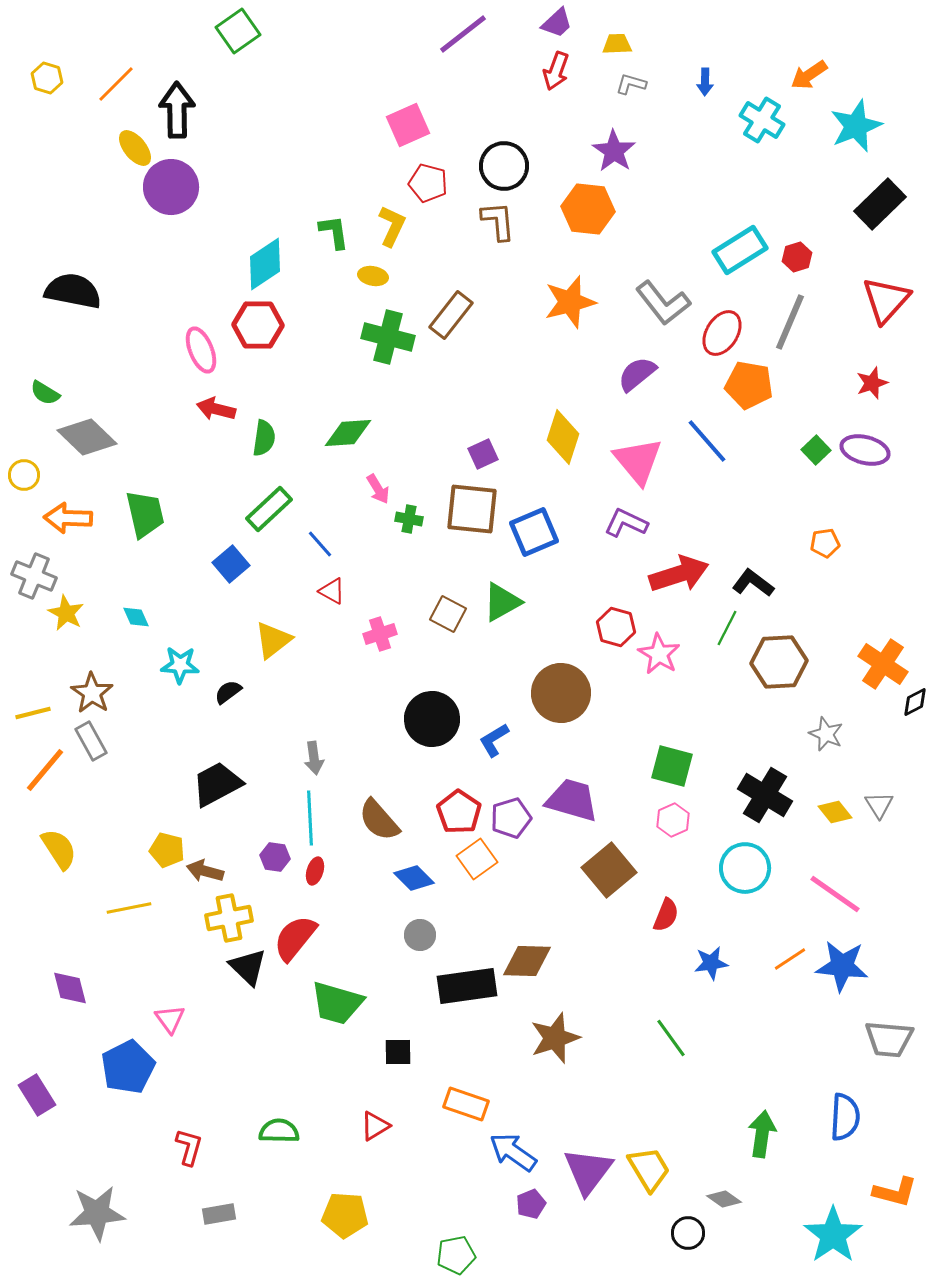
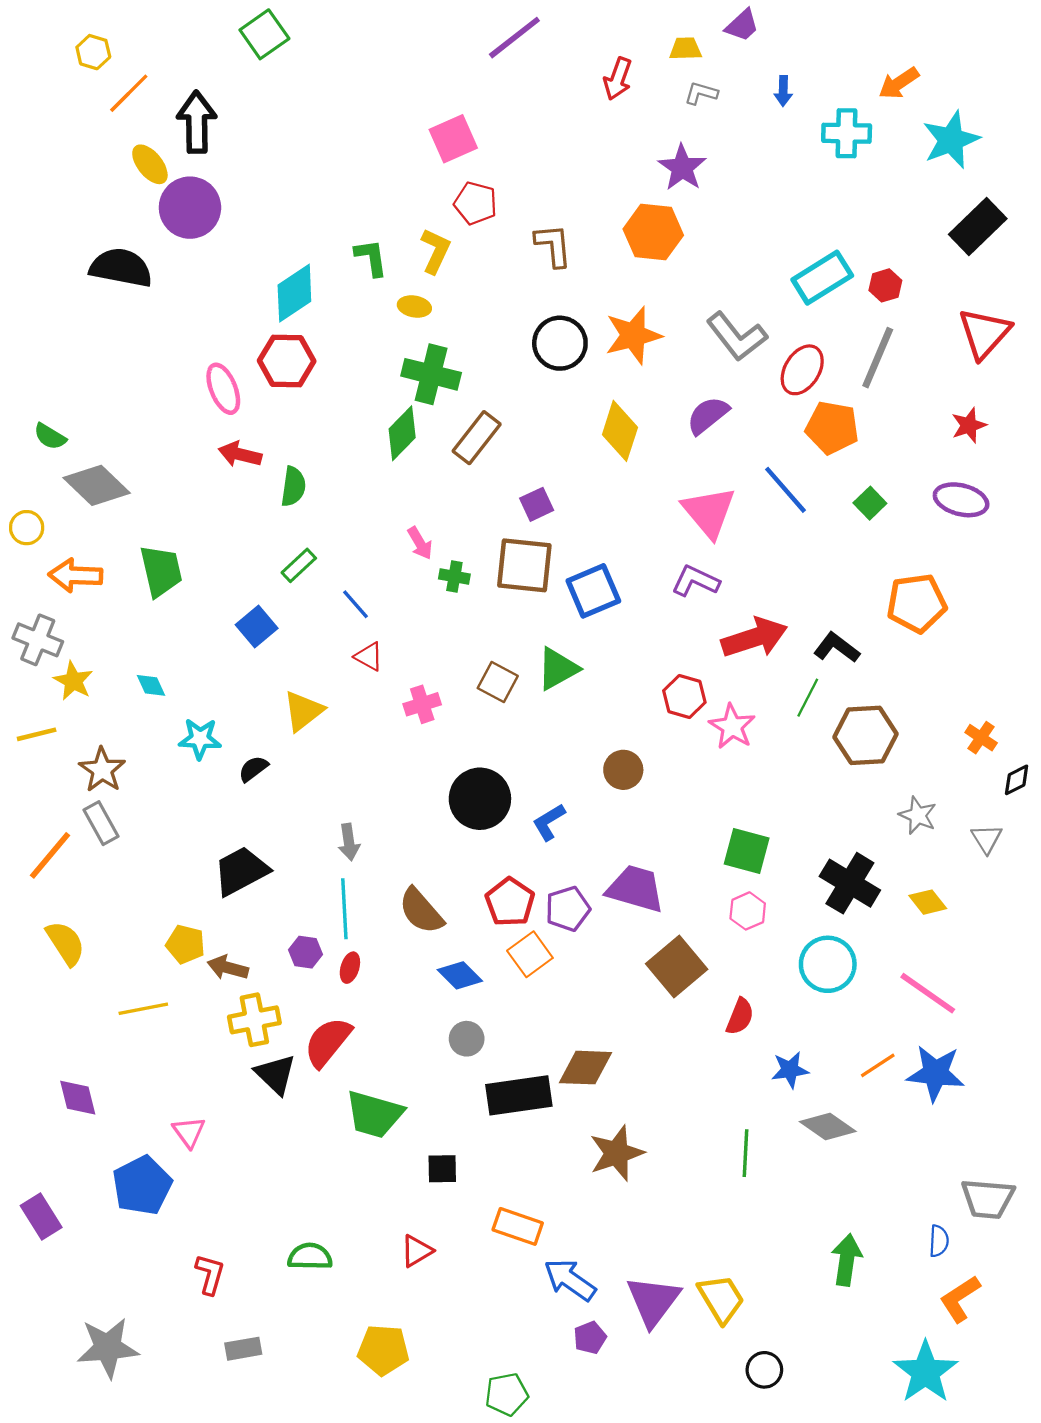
purple trapezoid: (557, 23) -> (742, 25), moved
yellow hexagon: (47, 78) -> (93, 52), moved
cyan cross: (762, 120) -> (847, 133), turned -30
black circle: (504, 166) -> (560, 343), moved
black semicircle: (73, 291) -> (121, 268), moved
brown rectangle: (451, 315) -> (477, 438), moved
green diamond: (348, 433) -> (402, 433), moved, turned -42
yellow diamond: (563, 437) -> (620, 431), moved
green square: (816, 450) -> (870, 503), moved
green rectangle: (269, 509) -> (299, 565), size x0.7
orange pentagon: (825, 543) -> (917, 603), size x1.8
orange cross: (883, 664) -> (981, 738), size x0.6
brown circle: (561, 693) -> (623, 770), size x0.6
yellow line: (33, 713) -> (37, 734), moved
gray triangle: (879, 805) -> (987, 839), moved
green line: (671, 1038) -> (745, 1153), turned 39
gray trapezoid: (889, 1039) -> (988, 1199), moved
blue semicircle: (845, 1117) -> (939, 1241), size x0.6
orange L-shape: (895, 1192) -> (960, 1299), moved, turned 132
gray diamond: (724, 1199) -> (828, 1126), moved, size x1.4

